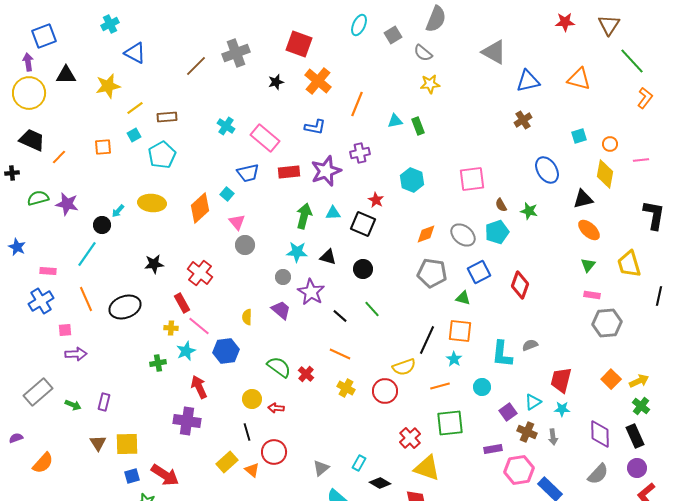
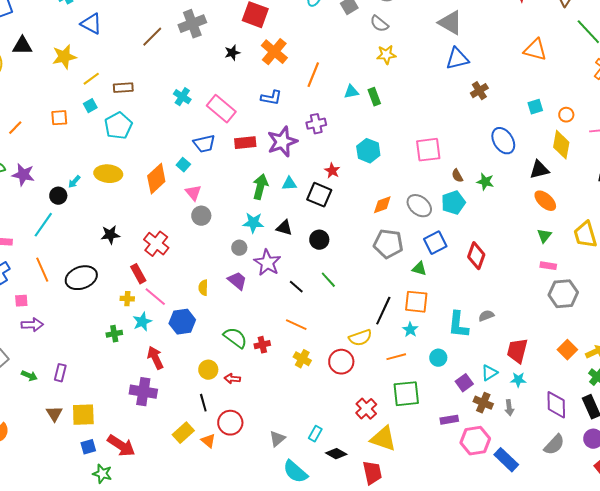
blue triangle: (528, 81) -> (457, 59), moved
red cross: (306, 374) -> (262, 345), turned 35

